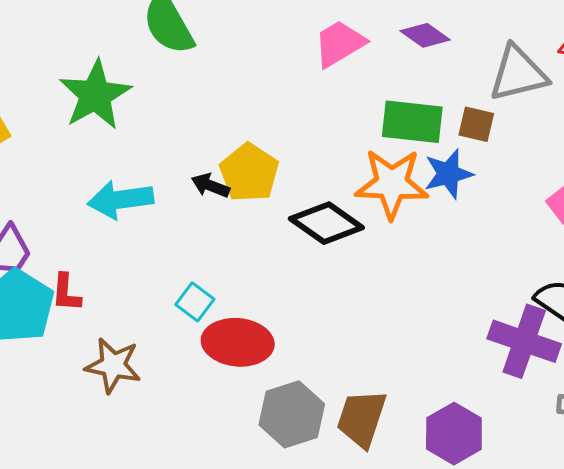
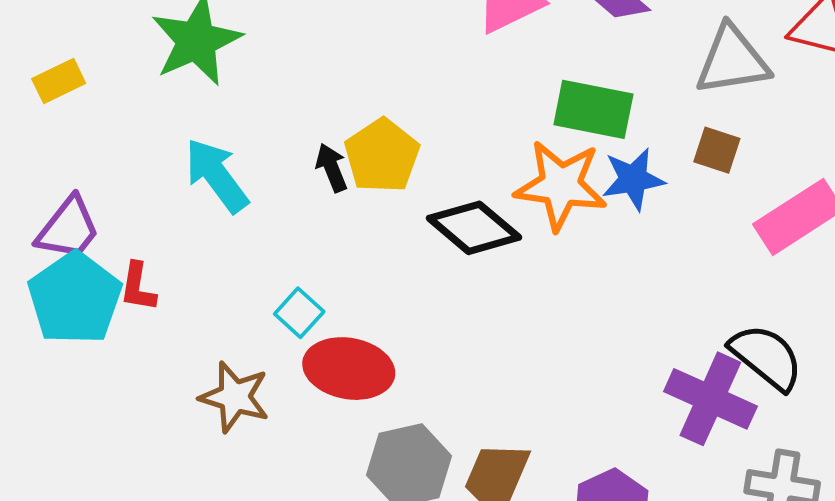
brown square: (476, 124) -> (717, 150), moved
black arrow: (210, 186) -> (332, 168), turned 42
cyan arrow: (120, 200) -> (217, 175), turned 56
brown star: (113, 365) -> (235, 397), moved

